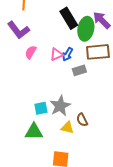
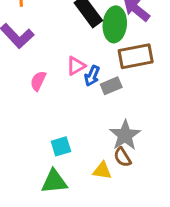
pink semicircle: (31, 52) -> (38, 81), moved
blue arrow: (68, 54) -> (92, 76), moved
gray star: (60, 106) -> (125, 135), moved

